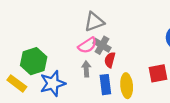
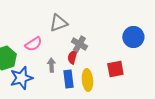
pink semicircle: (87, 45) -> (33, 44), moved
gray cross: (102, 45) -> (79, 44), moved

